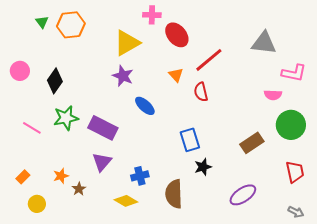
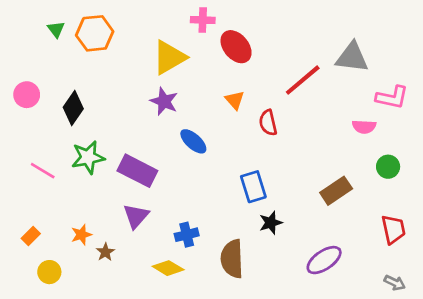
red line: (209, 60) -> (303, 80), moved
green circle: (291, 125) -> (388, 167), size x0.6

